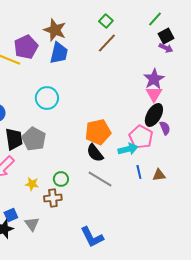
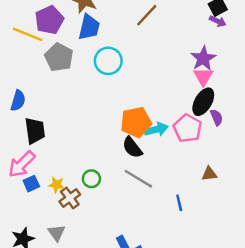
cyan circle: (47, 98) -> (108, 61), moved
gray pentagon: (34, 139) -> (59, 57), moved
cyan arrow: (128, 149) -> (156, 129), moved
blue line: (139, 172) -> (179, 203), moved
brown cross: (53, 198) -> (70, 198), moved, turned -30
blue square: (11, 215) -> (31, 184), moved

